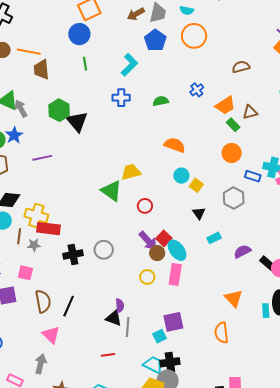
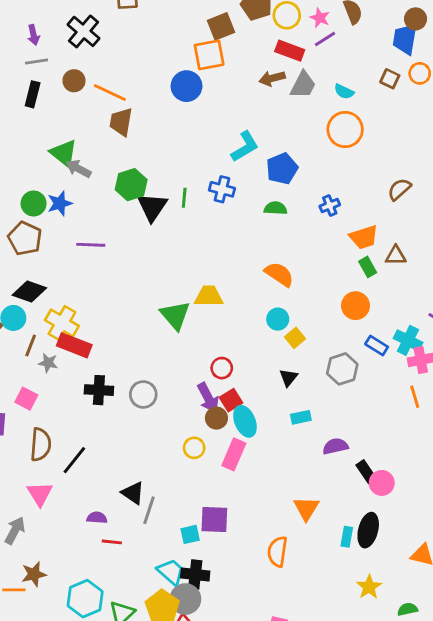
blue pentagon: (155, 40) -> (282, 169), moved
green line: (85, 64) -> (184, 198), moved
brown semicircle: (241, 67) -> (399, 189), turned -42
gray arrow: (21, 109) -> (78, 169), turned -48
red circle: (145, 206) -> (222, 368), moved
purple semicircle: (120, 306) -> (97, 518), moved, turned -96

